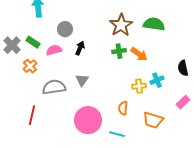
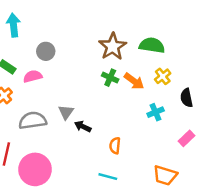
black arrow: (80, 48) -> (83, 126), moved, turned -88
green cross: (119, 51) -> (110, 78), turned 32
yellow cross: (139, 86) -> (163, 76), moved, turned -32
pink circle: (88, 120) -> (35, 169), moved
orange trapezoid: (153, 120) -> (165, 175), moved

